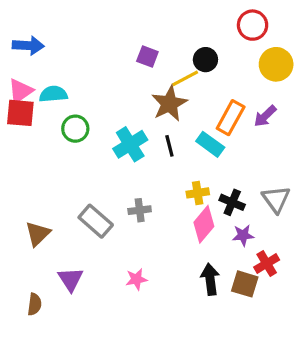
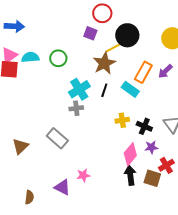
red circle: (253, 25) -> (102, 13), moved
black circle: (205, 60) -> (127, 35), size x1.5
green circle: (75, 129) -> (58, 58), moved
black line: (169, 146) -> (104, 90), turned 32
gray cross: (140, 210) -> (76, 108), moved
pink diamond: (204, 224) -> (130, 154), moved
purple triangle: (71, 279) -> (62, 187), moved, turned -30
brown semicircle: (35, 304) -> (29, 197), moved

